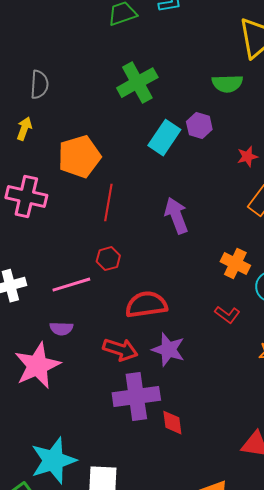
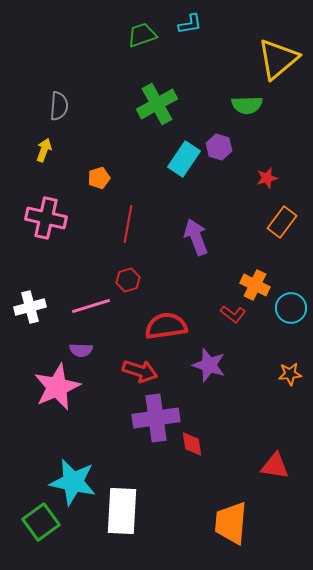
orange pentagon: (79, 157) -> (99, 178), size x0.5
red L-shape: (227, 315) -> (233, 314), moved
purple star: (168, 350) -> (209, 365), moved
cyan star: (53, 461) -> (73, 482), turned 30

